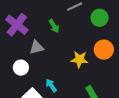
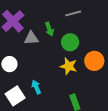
green circle: (100, 18) -> (70, 42), moved
gray triangle: (36, 47) -> (31, 38), moved

